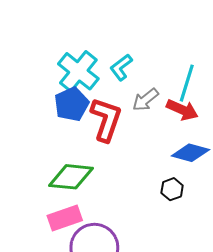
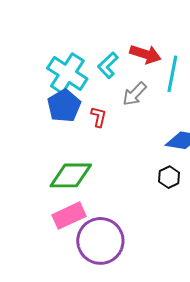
red arrow: (182, 110) -> (145, 54), moved
red L-shape: (106, 119) -> (99, 117), size x0.5

